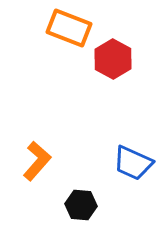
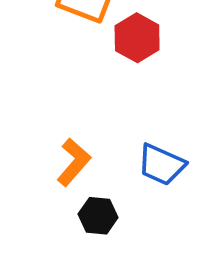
orange L-shape: (37, 161) -> (74, 162), moved

